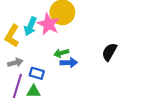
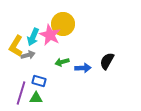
gray arrow: (15, 63) -> (28, 55), moved
blue arrow: (69, 63) -> (83, 68), moved

